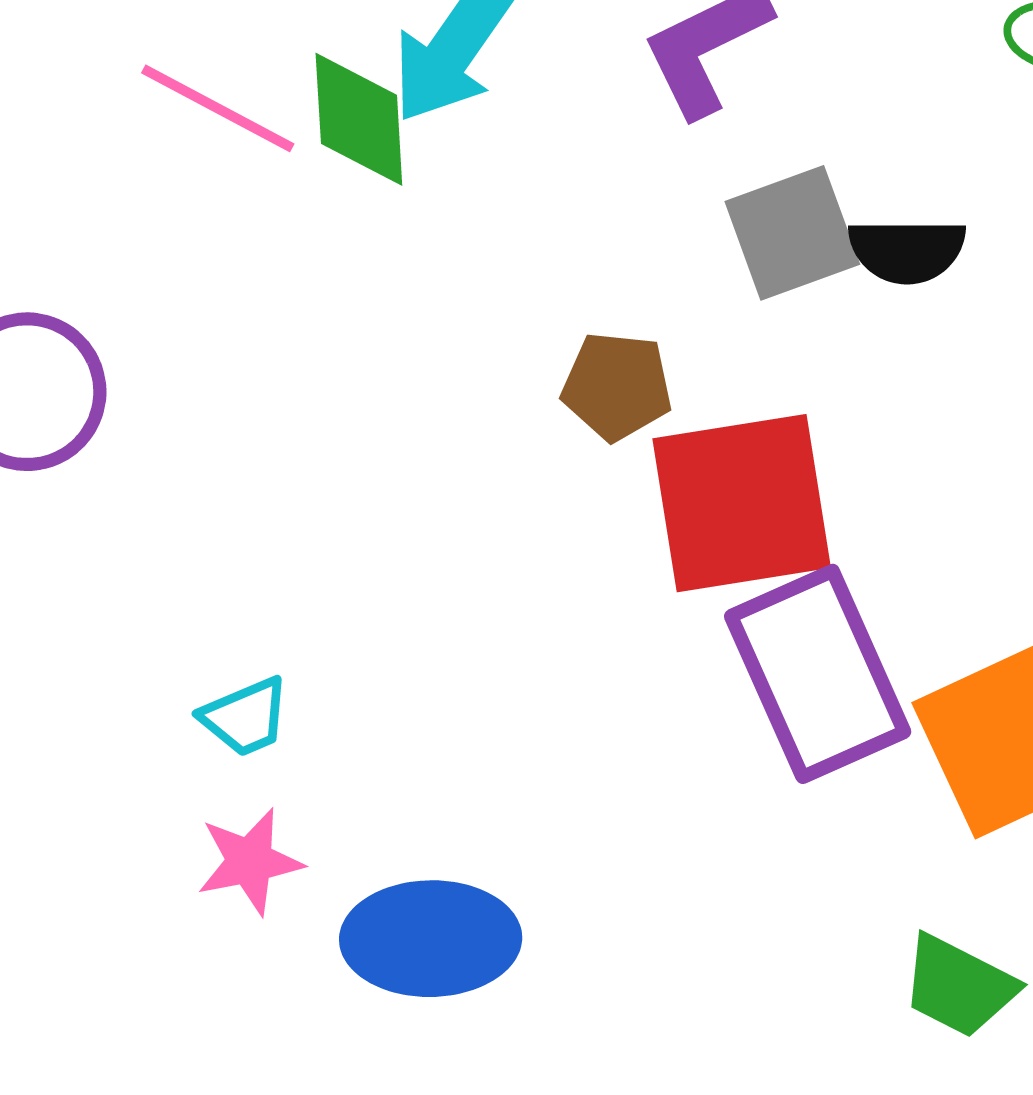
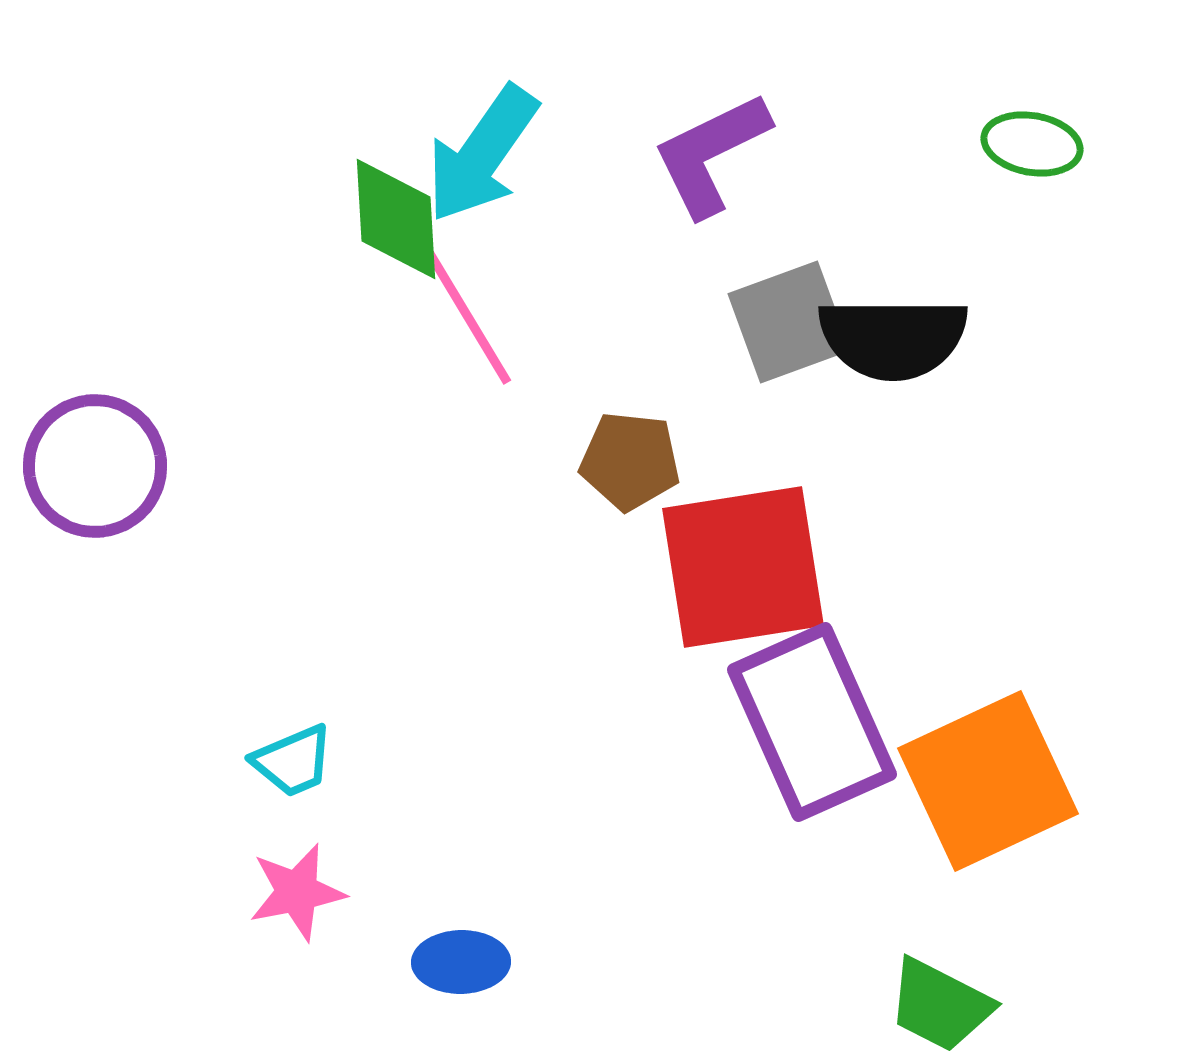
pink line: (218, 108) -> (468, 317), moved, turned 31
black semicircle: (907, 251) -> (893, 338), size x1.4
blue ellipse: (431, 939) -> (461, 962), size x0.6

